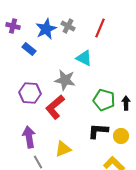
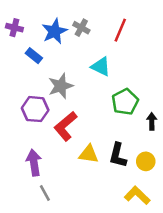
gray star: (65, 80) -> (61, 86), moved, turned -30
green pentagon: (104, 100) -> (125, 102), moved, turned 30
black L-shape: (98, 131) -> (118, 155), turned -80
yellow triangle: (63, 149) -> (89, 154), moved, turned 30

